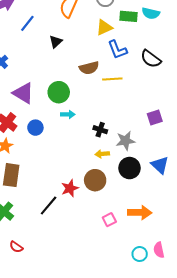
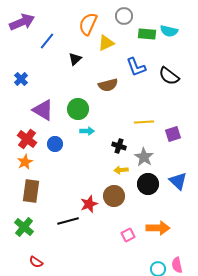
yellow triangle: (104, 27) -> (106, 43), moved
yellow line: (112, 79) -> (144, 122), moved
gray star: (125, 141) -> (144, 157), turned -30
black line: (49, 205) -> (68, 221), turned 35

